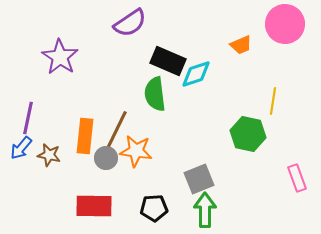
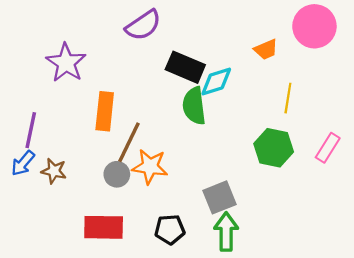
green semicircle: (155, 94) -> (194, 106), moved
yellow line: (273, 101) -> (288, 98), moved
orange rectangle: (85, 136) -> (105, 111), moved
pink rectangle: (297, 178) -> (328, 148), moved, turned 52

